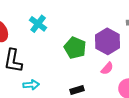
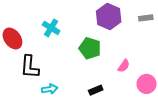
purple hexagon: (107, 41) -> (109, 16), moved

